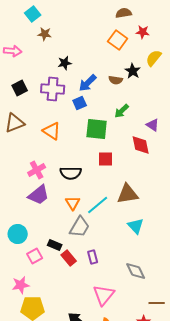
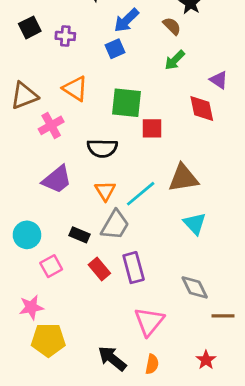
brown semicircle: (116, 80) -> (172, 26), moved, turned -144
purple cross: (53, 89) -> (65, 36), moved, size x0.6
brown triangle: (15, 123) -> (24, 96), moved
green square: (97, 129) -> (126, 103), moved
pink cross: (37, 170) -> (51, 125), moved
black rectangle: (55, 245) -> (80, 235), moved
purple rectangle: (93, 257) -> (134, 268), size x1.5
brown line: (157, 303) -> (223, 316), moved

